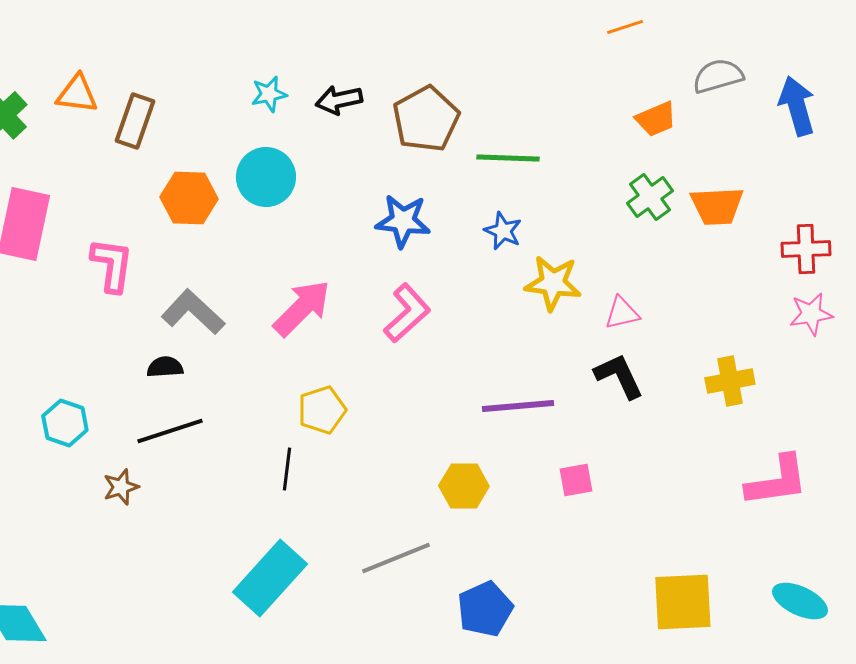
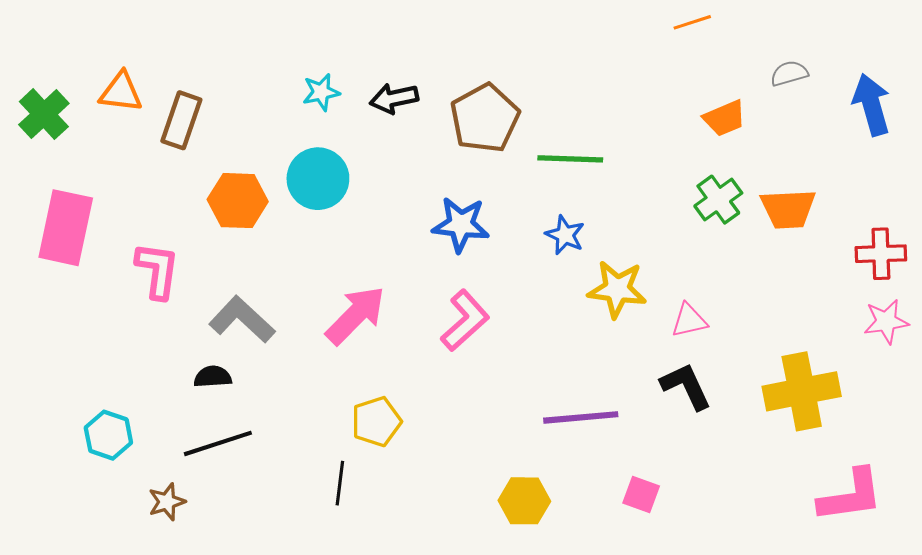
gray semicircle: (718, 76) -> (789, 73), size x0.7
yellow cross: (730, 381) -> (802, 391), size x1.5
pink square: (576, 480) -> (641, 495), turned 30

